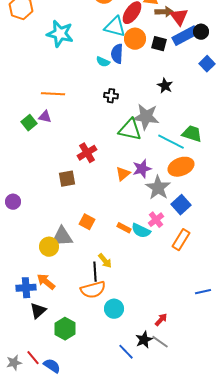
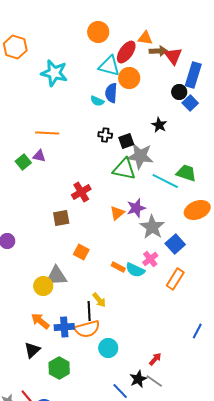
black circle: (201, 32) -> (179, 92), moved
blue rectangle: (185, 36) -> (193, 75), moved, turned -45
black square: (159, 44) -> (126, 141), moved, turned -35
blue square: (207, 64) -> (190, 103), moved
orange ellipse: (181, 167) -> (197, 210), moved
orange square: (87, 222) -> (81, 252), moved
blue cross: (26, 288) -> (64, 327), moved
blue line: (203, 292) -> (197, 331), turned -49

